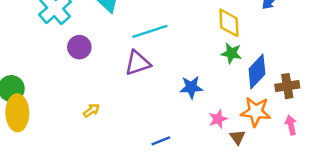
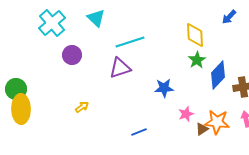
green star: (231, 53) -> (197, 60), turned 30
orange star: (256, 112) -> (217, 122), moved
brown triangle: (237, 137) -> (202, 129), turned 32

